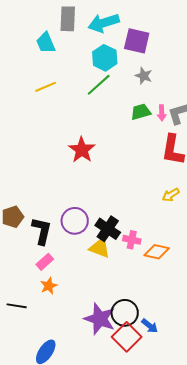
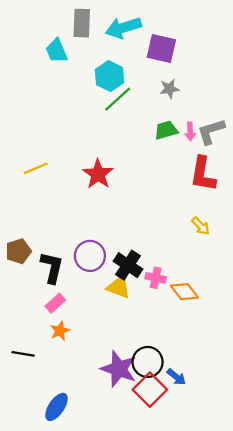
cyan hexagon: (105, 58) -> (110, 76), moved
gray star: (144, 76) -> (169, 89), turned -30
yellow line: (46, 87) -> (36, 168), moved
yellow arrow: (171, 195) -> (201, 226), turned -102
orange diamond: (157, 252) -> (184, 292), turned 40

